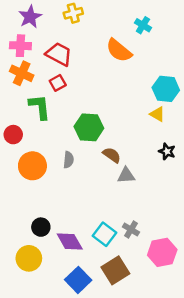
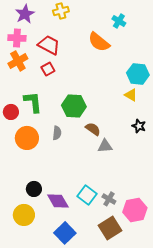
orange cross: (22, 73) -> (18, 61), turned 36
green L-shape: (40, 107) -> (33, 102), moved
gray cross: (131, 229) -> (109, 199), moved
brown square: (115, 270) -> (110, 228), moved

